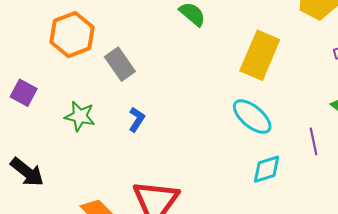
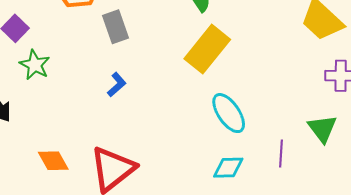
yellow rectangle: (260, 55) -> (207, 49), moved
green star: (80, 116) -> (35, 65), moved

